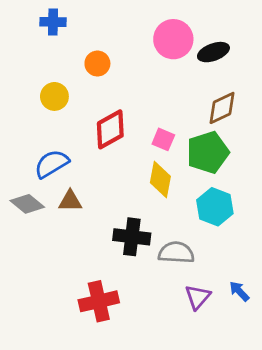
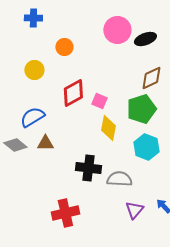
pink square: (163, 139) -> (99, 101), moved

